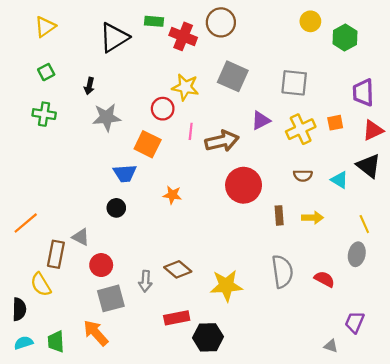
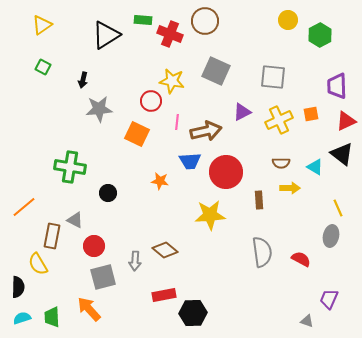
green square: (46, 72) -> (43, 67), turned -35
green cross: (44, 114) -> (70, 167), moved, size x1.4
blue trapezoid: (125, 173) -> (190, 161), moved
yellow arrow: (313, 218) -> (290, 188), moved
yellow star: (226, 286) -> (210, 215), moved

